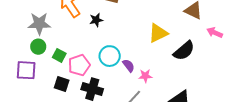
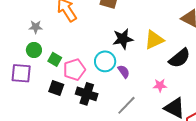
black star: (96, 20) -> (123, 39), moved, size x1.5
gray star: (39, 24) -> (36, 27), size x0.6
pink star: (145, 76) -> (160, 85), moved

